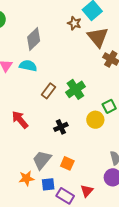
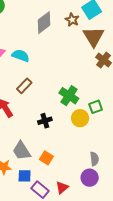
gray diamond: (34, 39) -> (44, 23), moved
green cross: (75, 89) -> (69, 96), moved, turned -30
brown rectangle: (48, 91) -> (24, 86), moved
gray trapezoid: (42, 160) -> (22, 151), turned -80

